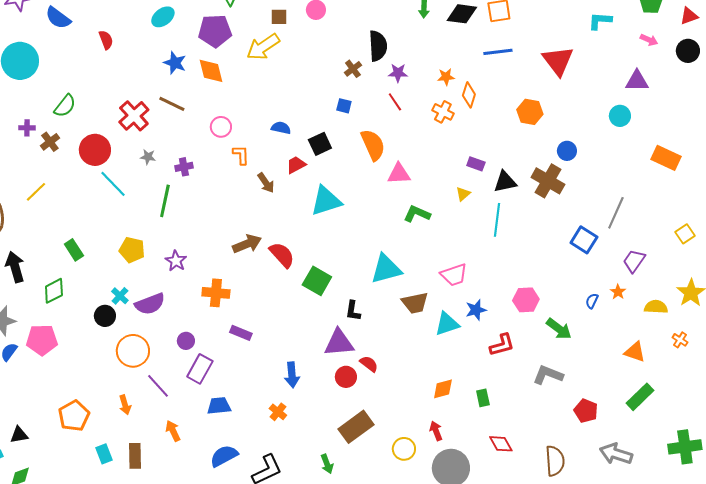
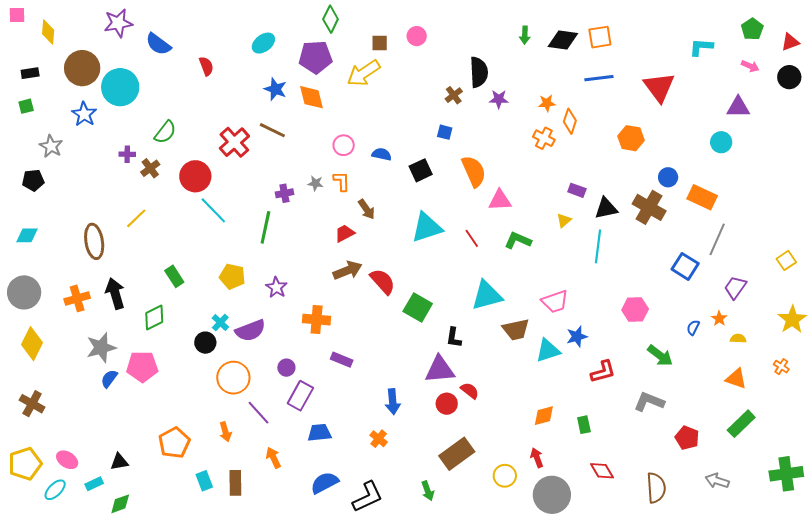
red line: (395, 102) -> (472, 238), moved
pink circle: (221, 127) -> (344, 145), moved
gray star: (148, 157) -> (316, 183), moved
orange rectangle: (666, 158) -> (702, 197), moved
red trapezoid: (296, 165) -> (345, 233), moved
pink hexagon: (526, 300) -> (635, 309), moved
yellow semicircle: (656, 307) -> (738, 339), moved, size x0.7
gray arrow: (616, 454) -> (717, 481), size x0.7

